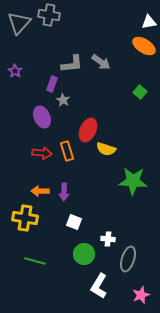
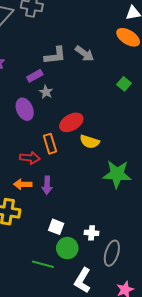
purple rectangle: (52, 84) -> (35, 76), turned 42
red ellipse: (88, 130) -> (71, 122), turned 35
red arrow: (42, 153) -> (30, 158), moved
white square: (74, 222) -> (56, 227), moved
green line: (35, 261) -> (43, 264), moved

